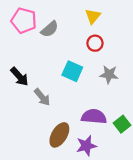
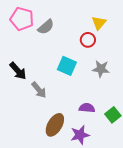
yellow triangle: (93, 16) -> (99, 23), moved
purple semicircle: (94, 117) -> (87, 108), size x0.7

